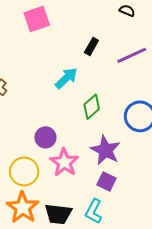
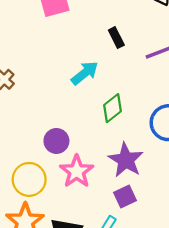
black rectangle: (91, 46) -> (116, 38), turned -60
purple square: (107, 181) -> (125, 197), turned 36

